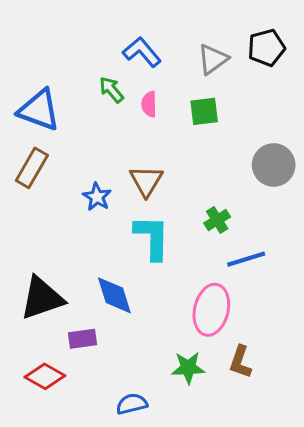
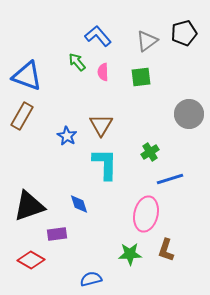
blue diamond: (114, 295) -> (79, 204), size x0.7

